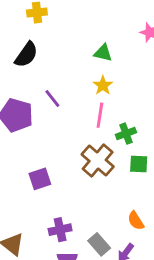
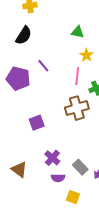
yellow star: (103, 85) -> (86, 55), moved
brown cross: (98, 160) -> (77, 108), turned 35
purple cross: (60, 230) -> (52, 158), turned -35

